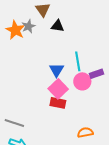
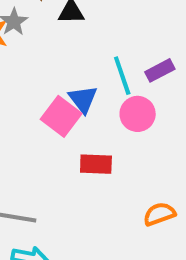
purple rectangle: (96, 74) -> (160, 70), moved
pink square: (58, 89) -> (61, 116), moved

